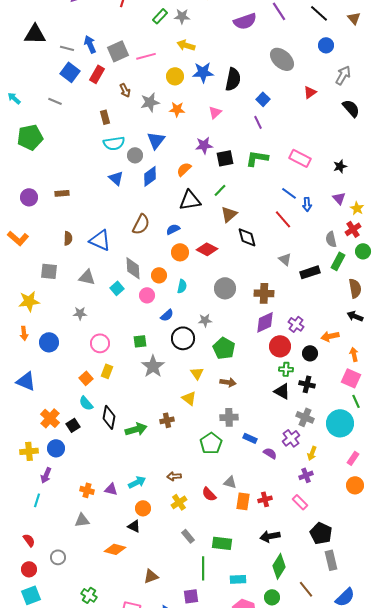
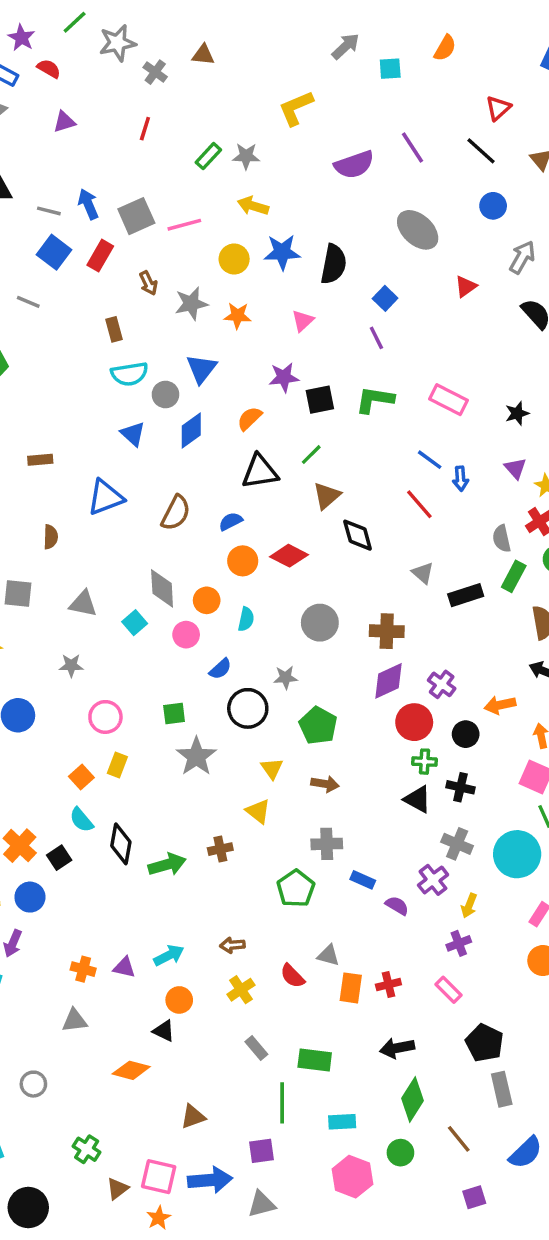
blue triangle: (100, 240) -> (105, 497), moved, turned -45

